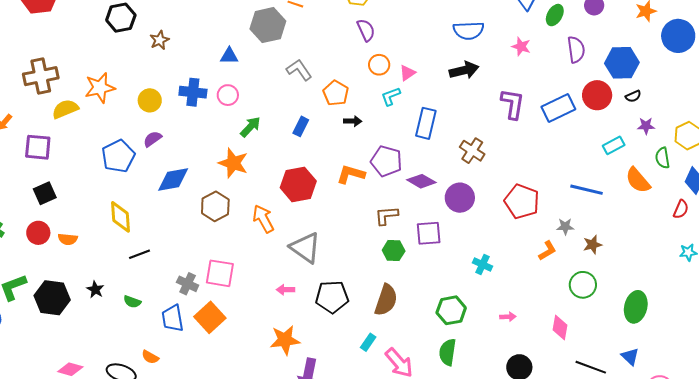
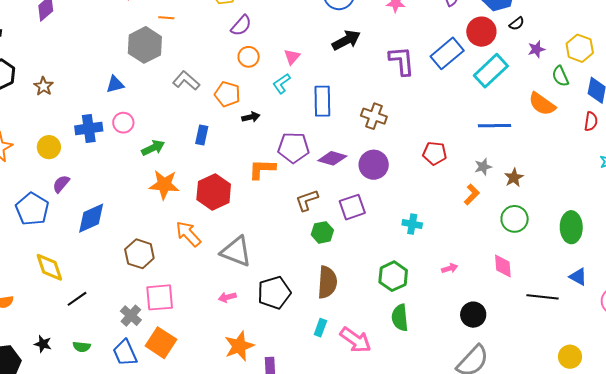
purple semicircle: (366, 30) -> (241, 25), turned 80
orange circle: (379, 65) -> (249, 57), moved
green arrow: (250, 127) -> (153, 148), turned 35
cyan rectangle: (614, 145) -> (491, 71), moved, size x1.6
orange star: (233, 163) -> (164, 185), moved
red pentagon: (522, 201) -> (435, 153), size x0.7
brown hexagon: (215, 206) -> (139, 254), moved
gray cross: (188, 284) -> (131, 316), turned 30

